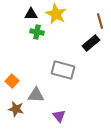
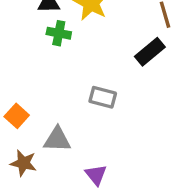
gray rectangle: (63, 70) -> (103, 97), size x0.7

